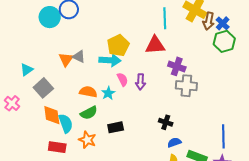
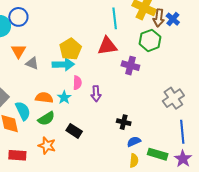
green hexagon: (224, 41) -> (150, 40), moved
orange triangle: (66, 59) -> (18, 51), moved
pink semicircle: (122, 79) -> (77, 83), turned 32
purple arrow: (140, 82) -> (96, 94), moved
gray cross: (186, 86) -> (173, 98), moved, turned -35
cyan semicircle: (66, 123) -> (23, 111), moved
black rectangle: (116, 127) -> (74, 131), turned 49

